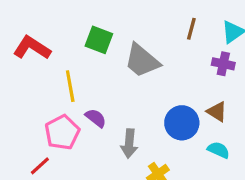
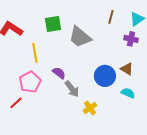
green square: (99, 40) -> (53, 24), turned -30
purple semicircle: (96, 118) -> (59, 73), moved
gray arrow: (129, 144) -> (72, 89), turned -42

